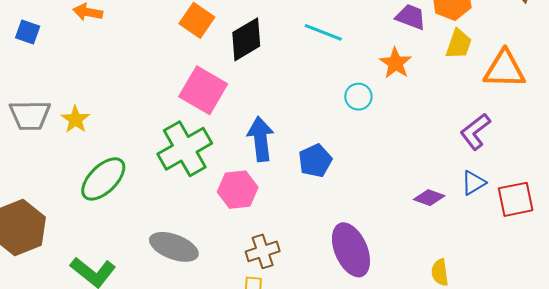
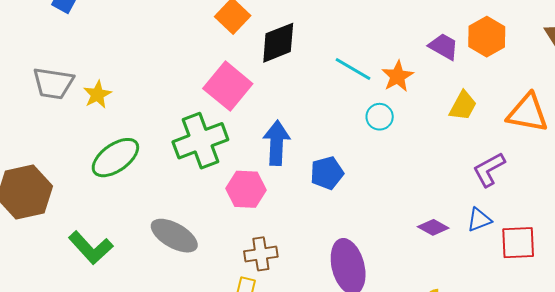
cyan line: (323, 32) -> (353, 69), moved
yellow trapezoid: (459, 44) -> (463, 106), moved
orange star: (396, 63) -> (398, 76), moved

